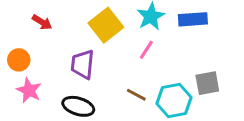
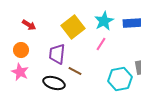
orange circle: (19, 60) -> (21, 50), moved
brown line: (136, 95) -> (75, 71), moved

